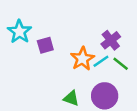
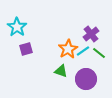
purple square: (45, 45) -> (26, 49), moved
green triangle: (71, 98) -> (61, 71), moved

